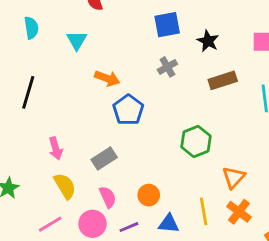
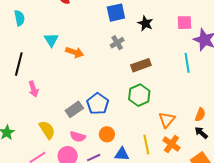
cyan triangle: (77, 40) -> (51, 40), moved
brown rectangle: (223, 80) -> (141, 65), moved
blue pentagon: (128, 110) -> (98, 104), moved
pink arrow: (56, 148) -> (33, 89), moved
pink semicircle: (108, 197) -> (78, 137), turned 133

